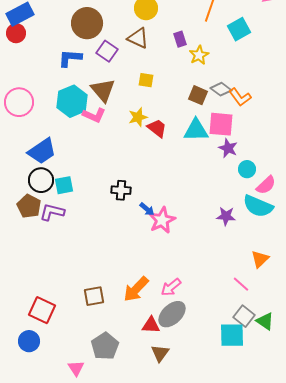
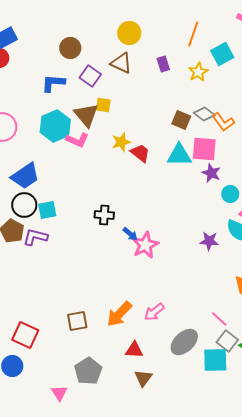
brown circle: (87, 23) -> (70, 48), size x0.7
yellow star: (199, 55) -> (198, 72), moved
yellow square: (146, 80) -> (103, 105), moved
pink line: (241, 284) -> (219, 319), moved
gray ellipse: (172, 314) -> (184, 342), moved

